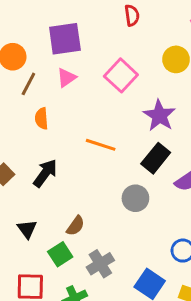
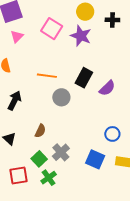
purple star: (159, 116) -> (81, 36), moved
gray circle: (135, 198) -> (61, 97), moved
green square: (60, 254) -> (39, 159), moved

